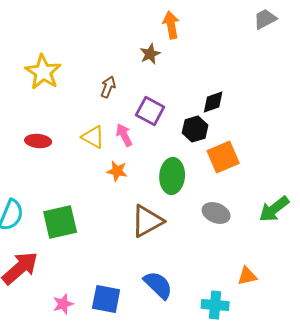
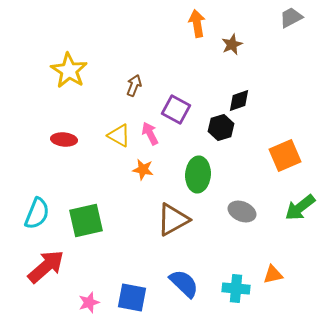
brown star: (150, 54) -> (232, 44), moved
orange square: (223, 157) -> (285, 156), moved
cyan cross: (215, 305) -> (236, 288), moved

